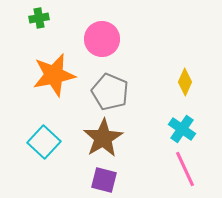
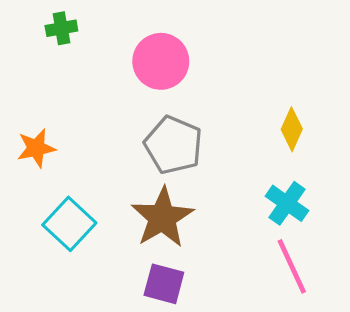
orange star: (54, 75) -> (36, 148), moved, size x0.6

